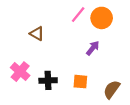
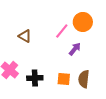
pink line: (78, 15) -> (62, 31), moved
brown semicircle: (112, 89) -> (84, 79), moved, turned -30

